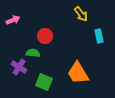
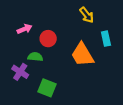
pink arrow: (13, 20) -> (25, 29), moved
orange trapezoid: (78, 73) -> (82, 55), moved

